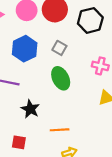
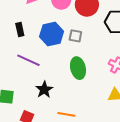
gray square: (59, 48) -> (75, 36), moved, turned -32

